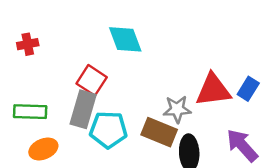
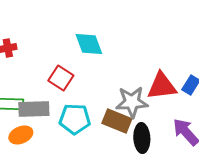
gray rectangle: (83, 109) -> (34, 109), moved, turned 72
gray star: (177, 109) -> (132, 102), size x1.4

